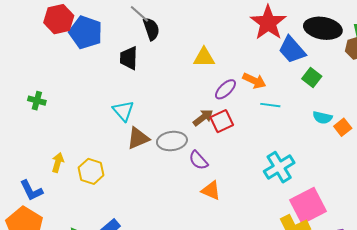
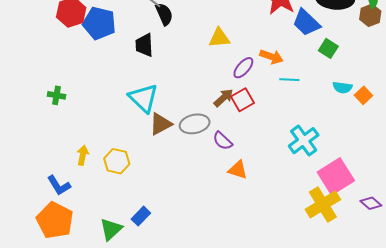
cyan triangle: (123, 111) -> (143, 98), size x1.4

